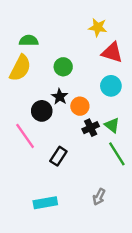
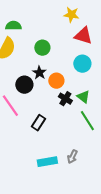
black cross: (91, 128) -> (65, 99), turned -32
cyan rectangle: (45, 203) -> (47, 162), moved

